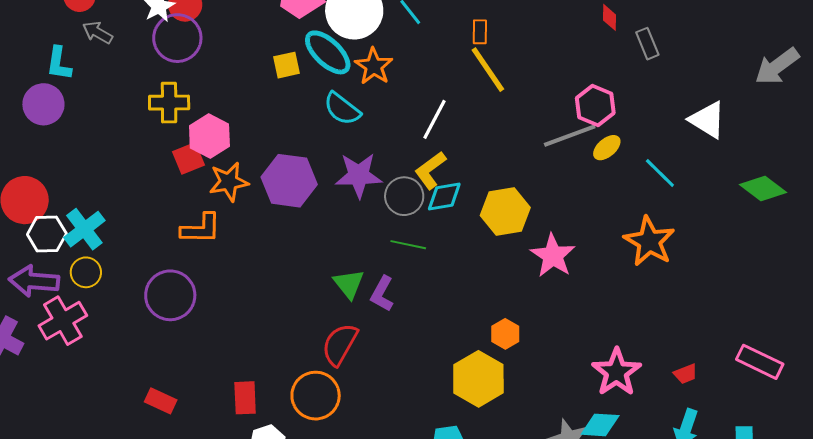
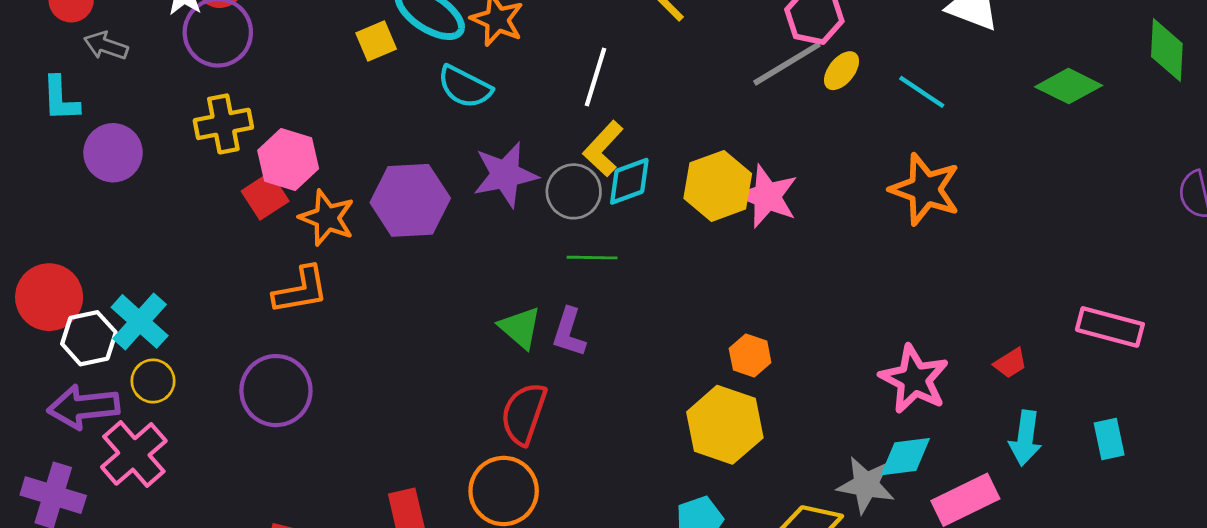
purple circle: (43, 104) -> (113, 153), moved
orange star: (229, 182) -> (327, 218), turned -30
pink star: (553, 256) -> (767, 196), moved

